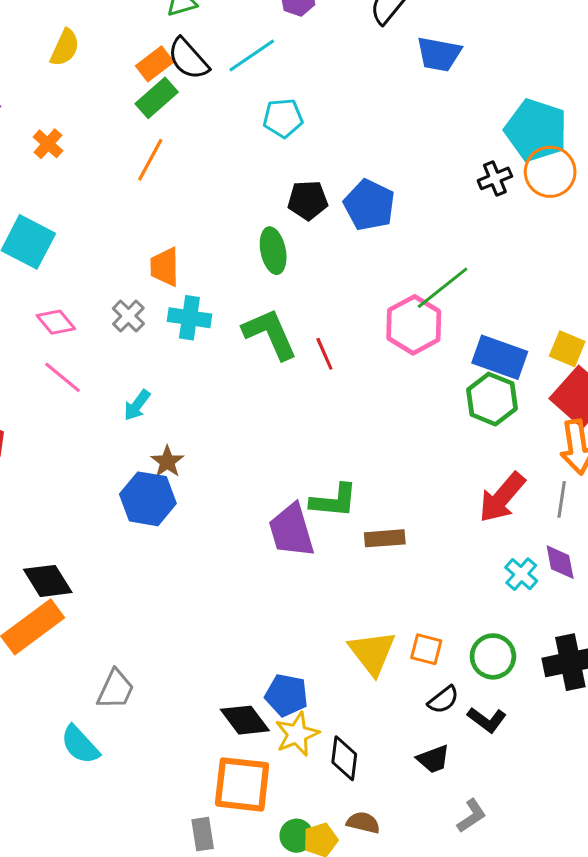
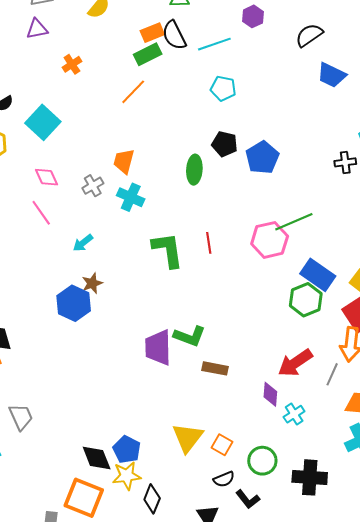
green L-shape: (270, 334) -> (168, 250), moved
purple diamond: (560, 562) -> (270, 394), moved
gray trapezoid: (115, 689) -> (21, 417), turned -64

